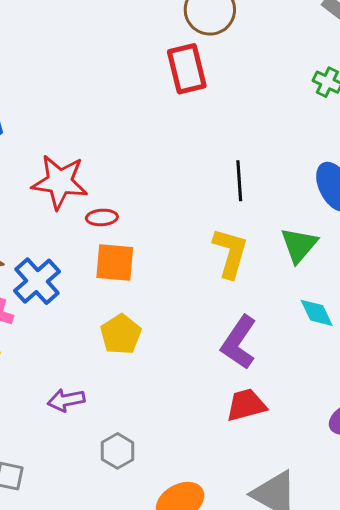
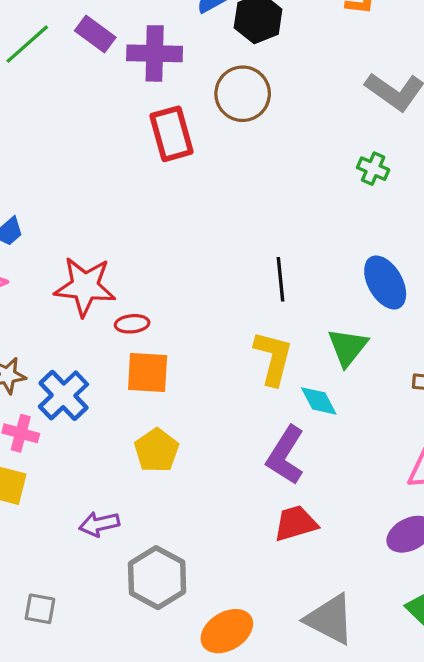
red rectangle: (187, 69) -> (172, 134), moved
cyan diamond: (317, 313) -> (319, 401), moved
gray hexagon: (117, 451) -> (157, 578), size x1.6

